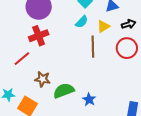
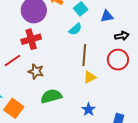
yellow triangle: (103, 26) -> (90, 77), moved
brown star: (42, 79) -> (36, 71), moved
blue star: (89, 99) -> (89, 109), moved

